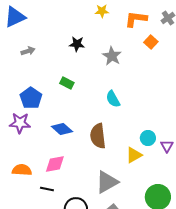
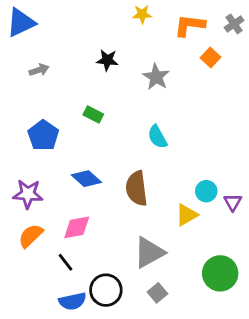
purple star: (20, 123) -> (28, 194), moved
orange semicircle: (22, 170) -> (31, 236), turned -48
black line: (47, 189) -> (65, 262), turned 40

